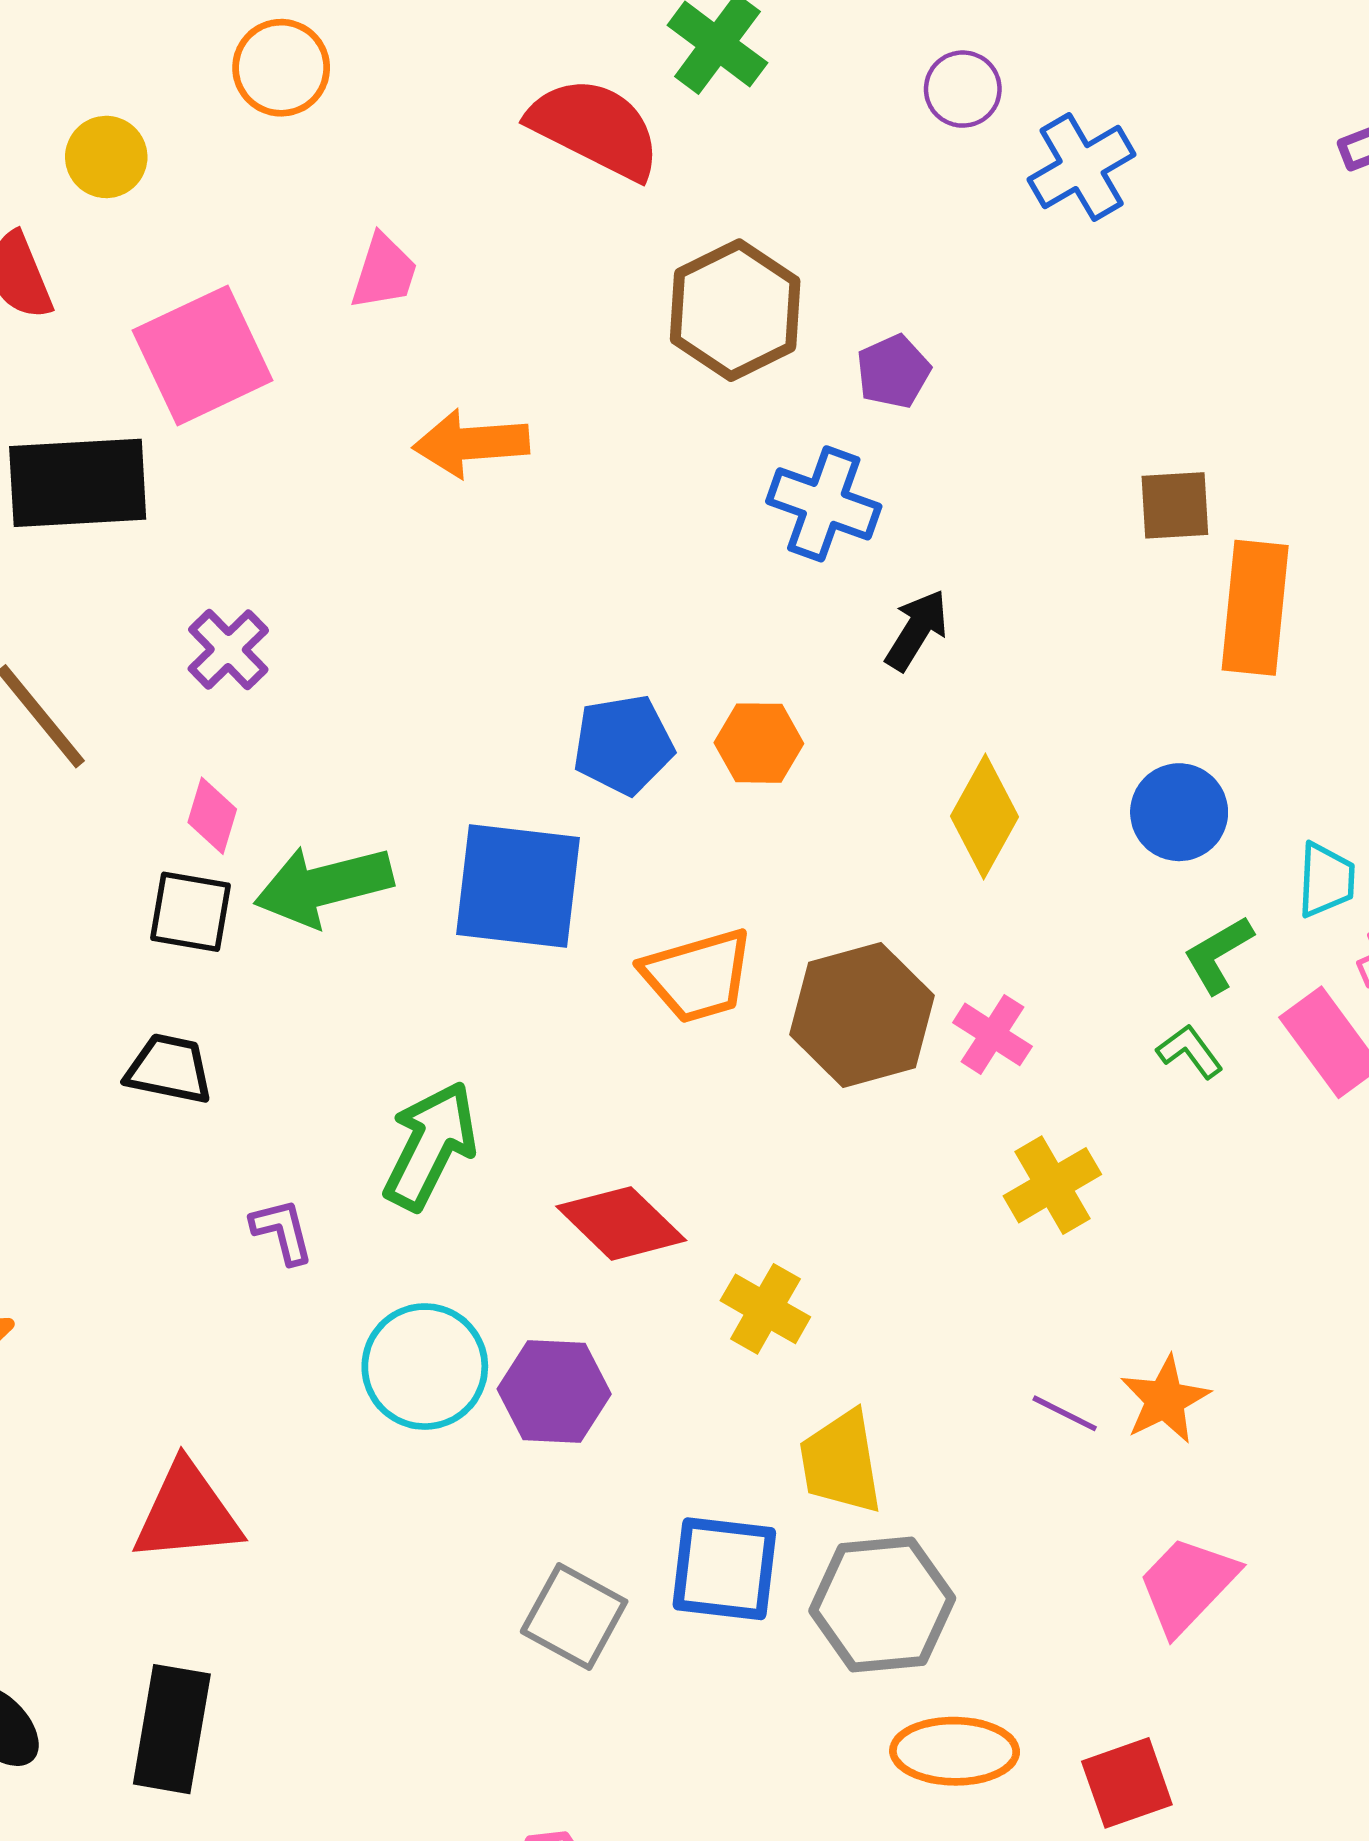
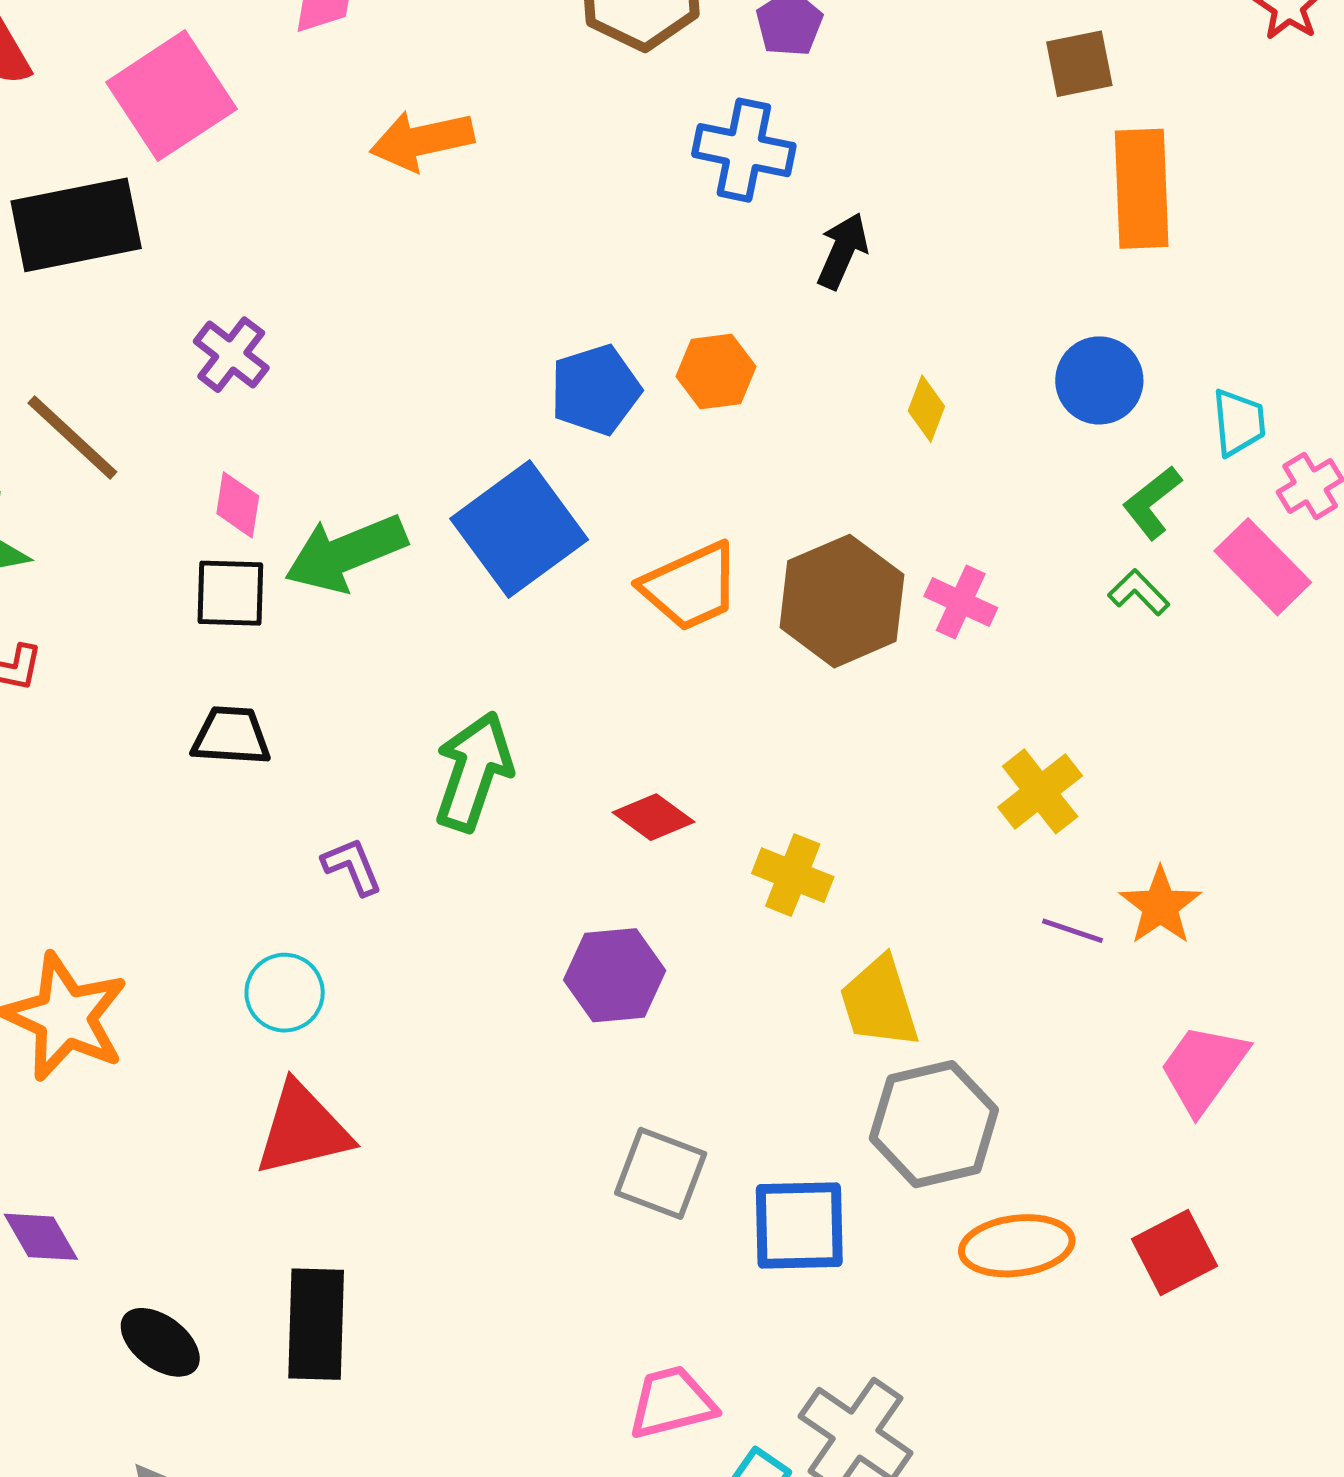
brown square: (1175, 505) -> (1079, 64), moved
yellow diamond: (985, 816) -> (926, 409), size x0.6
blue square: (518, 886) -> (519, 529), turned -35
yellow cross: (1052, 1185) -> (1040, 791), moved
red diamond: (621, 1223) -> (654, 817), size x0.7
cyan circle: (425, 1367) -> (285, 993), moved, size x0.7
blue square: (724, 1569) -> (799, 1226), moved

